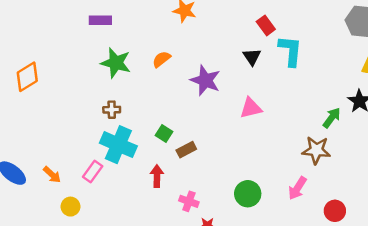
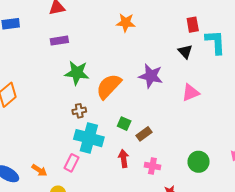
red rectangle: (266, 25) -> (193, 25), turned 35
orange semicircle: (161, 59) -> (109, 86), moved, size x1.8
pink cross: (189, 201) -> (152, 166), moved

